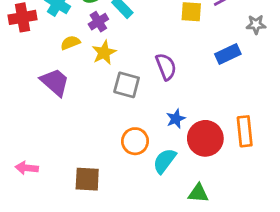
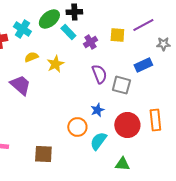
purple cross: (98, 22) -> (90, 42), moved
gray square: (127, 85) -> (121, 85), moved
blue star: (176, 119) -> (97, 110), moved

